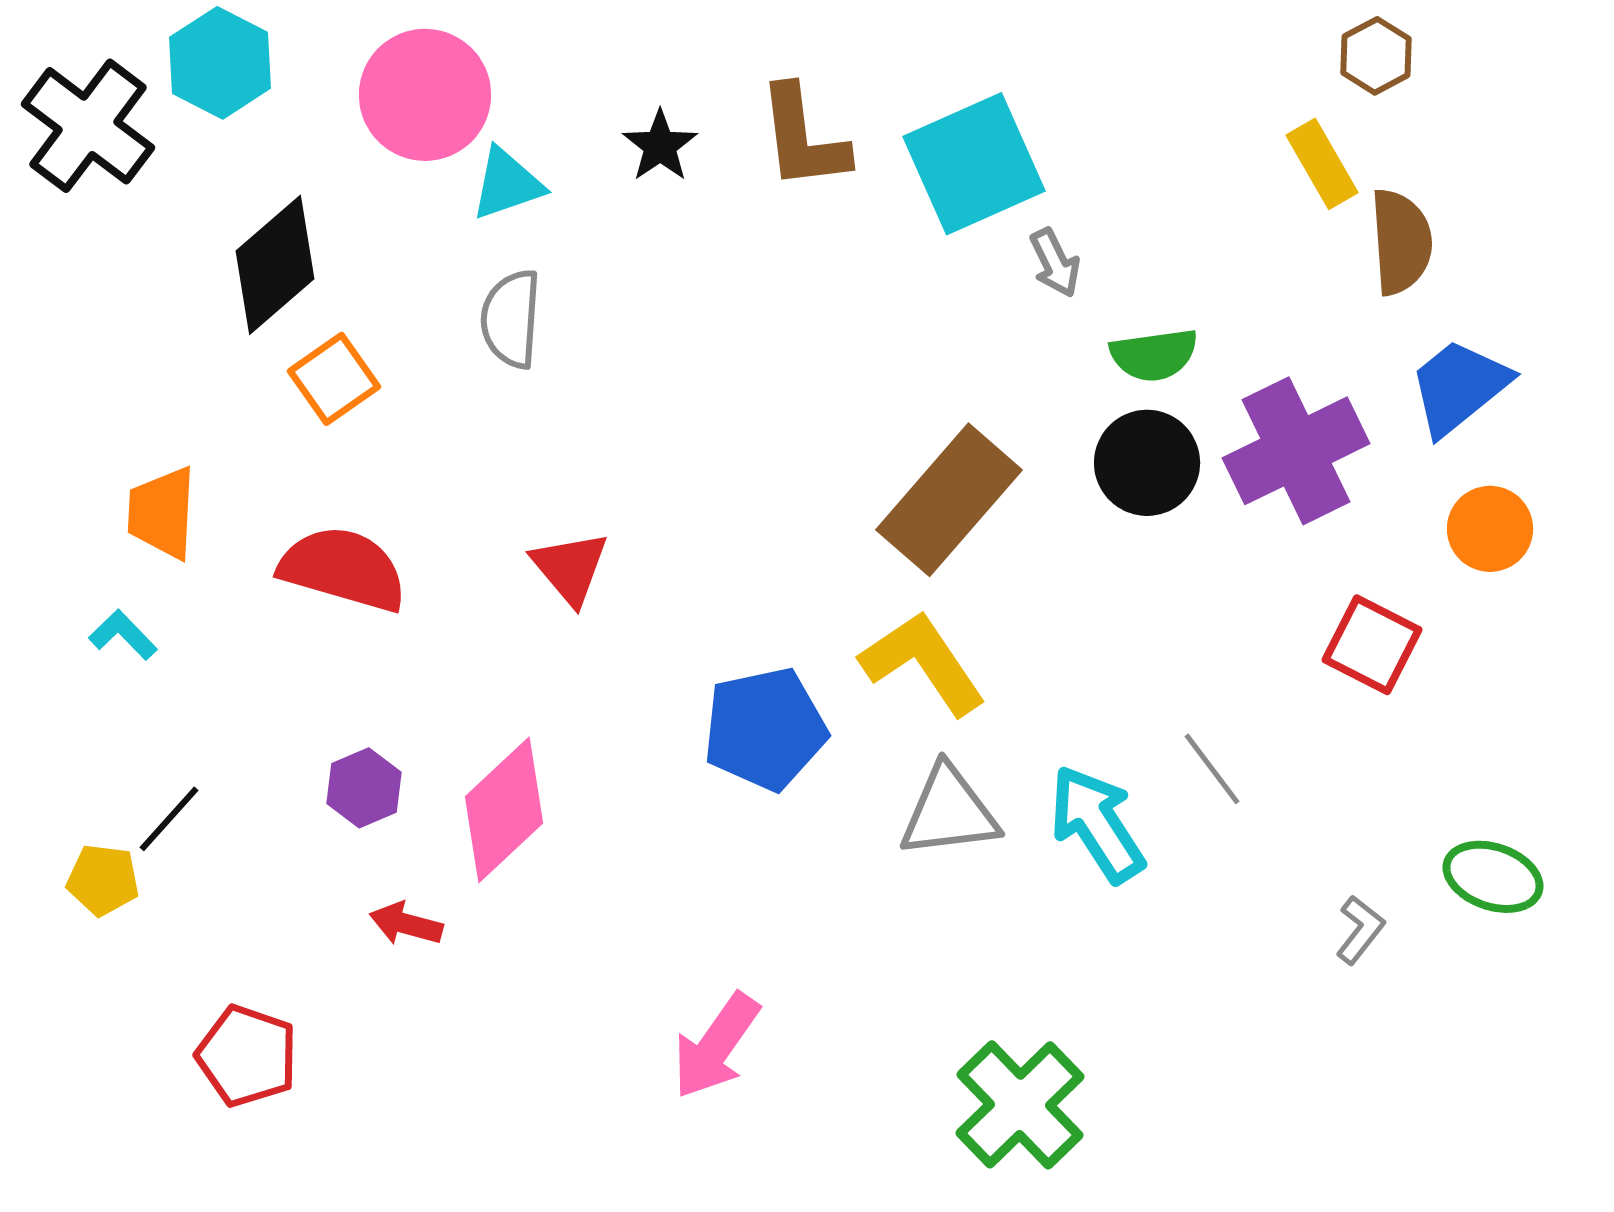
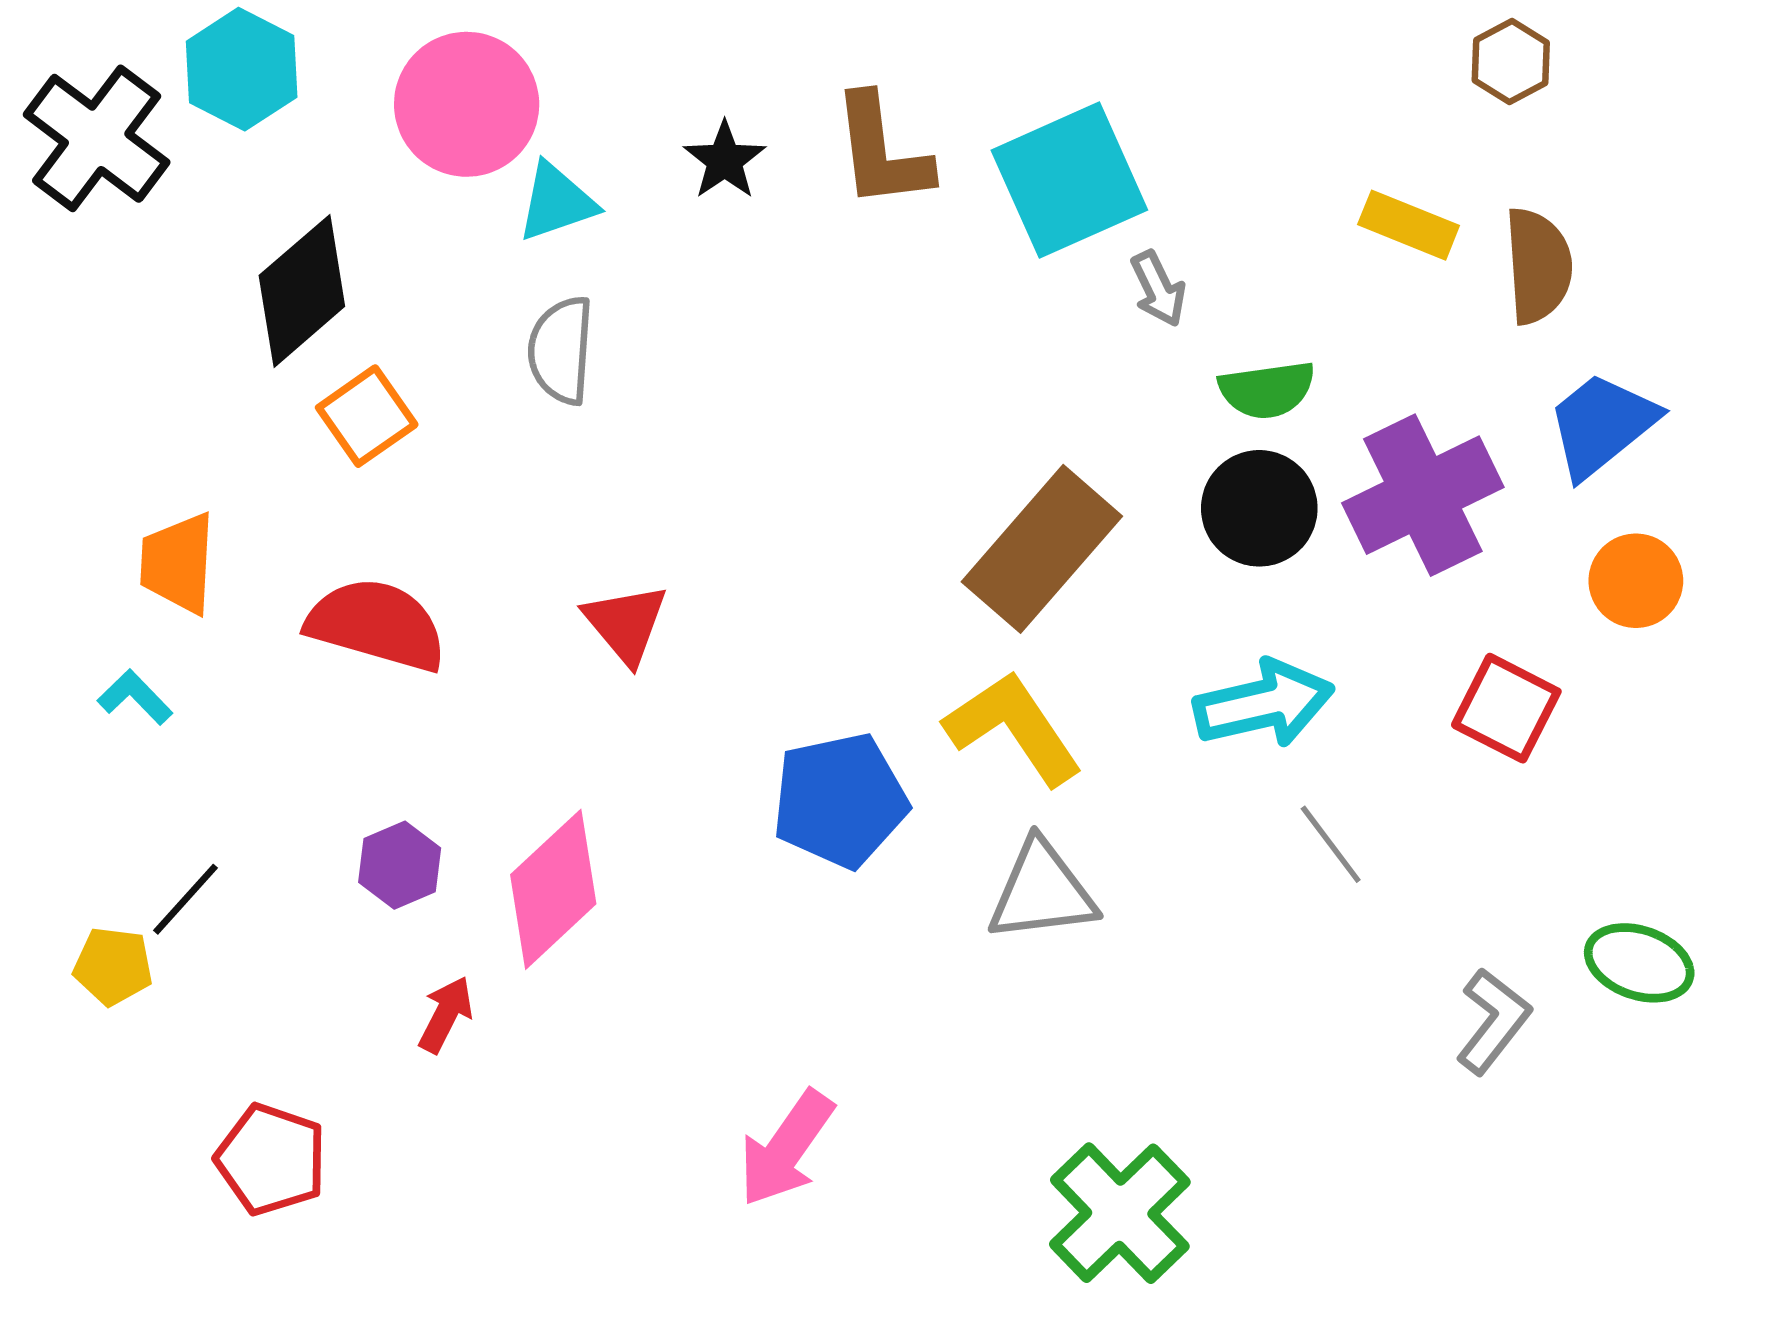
yellow rectangle: (1322, 164) -> (1409, 225), moved, turned -38
cyan arrow: (1097, 824) -> (1264, 704), moved, turned 110
red arrow: (406, 924) -> (446, 1014), turned 102
gray L-shape: (1360, 930) -> (1493, 1021), size x1.4

